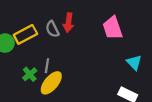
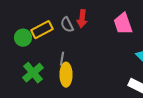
green cross: (30, 74) -> (33, 73), moved, size x1.5
yellow ellipse: (51, 83) -> (66, 75), turned -40

